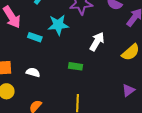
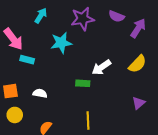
cyan rectangle: (35, 37) -> (27, 60), moved
white arrow: (97, 42) -> (101, 67), moved, turned -150

